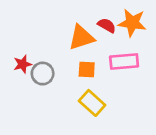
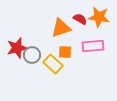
red star: (23, 64) -> (17, 48), size x1.5
yellow rectangle: (92, 103) -> (53, 64), moved

